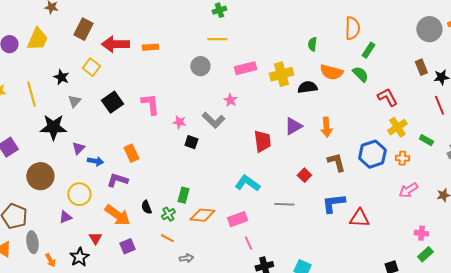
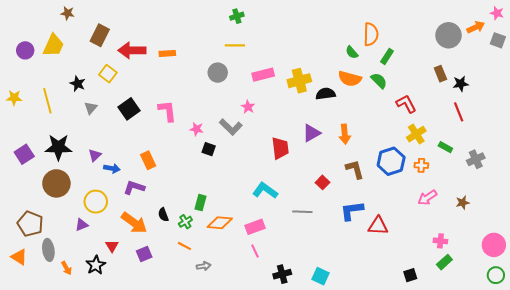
green semicircle: (312, 44) -> (352, 52), moved, turned -48
black star: (53, 127) -> (58, 147), moved
pink line: (248, 243) -> (255, 251), moved

